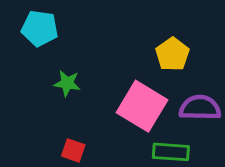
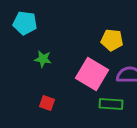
yellow pentagon: (172, 54) -> (112, 40), turned -30

